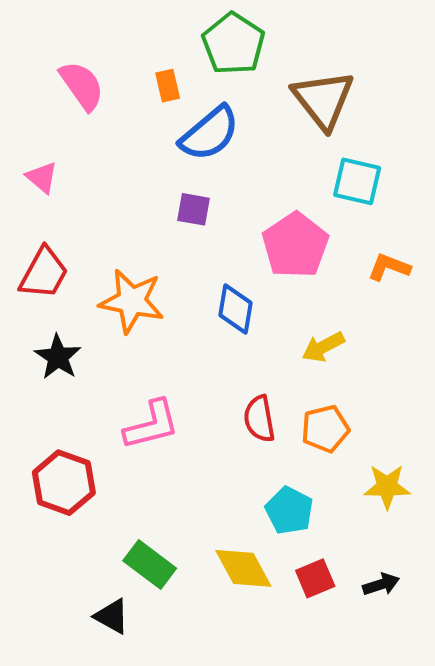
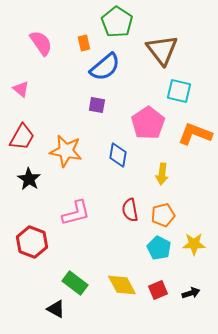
orange L-shape: (389, 267) -> (195, 134), size x1.6
yellow arrow: (323, 347) -> (162, 174), turned -55
cyan pentagon: (289, 511) -> (159, 248), moved

